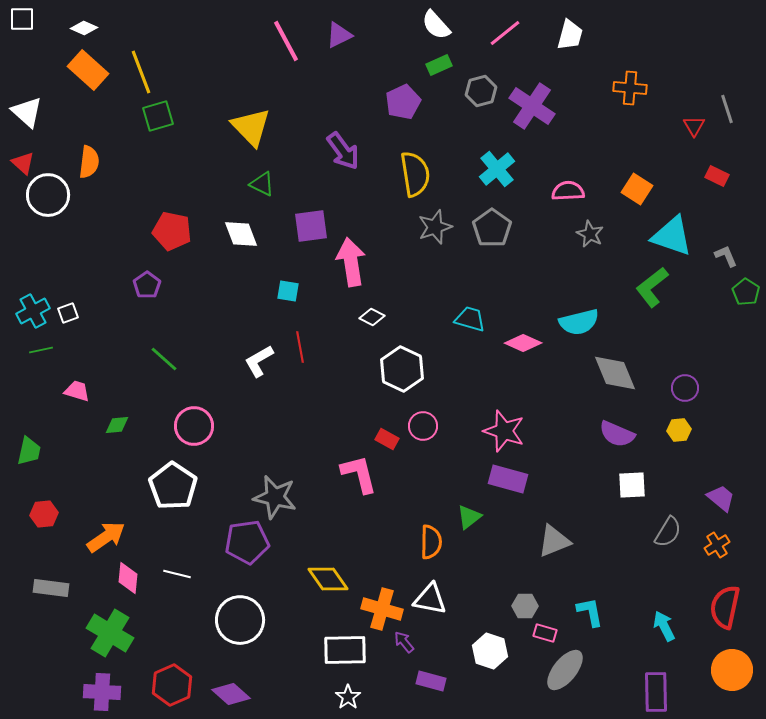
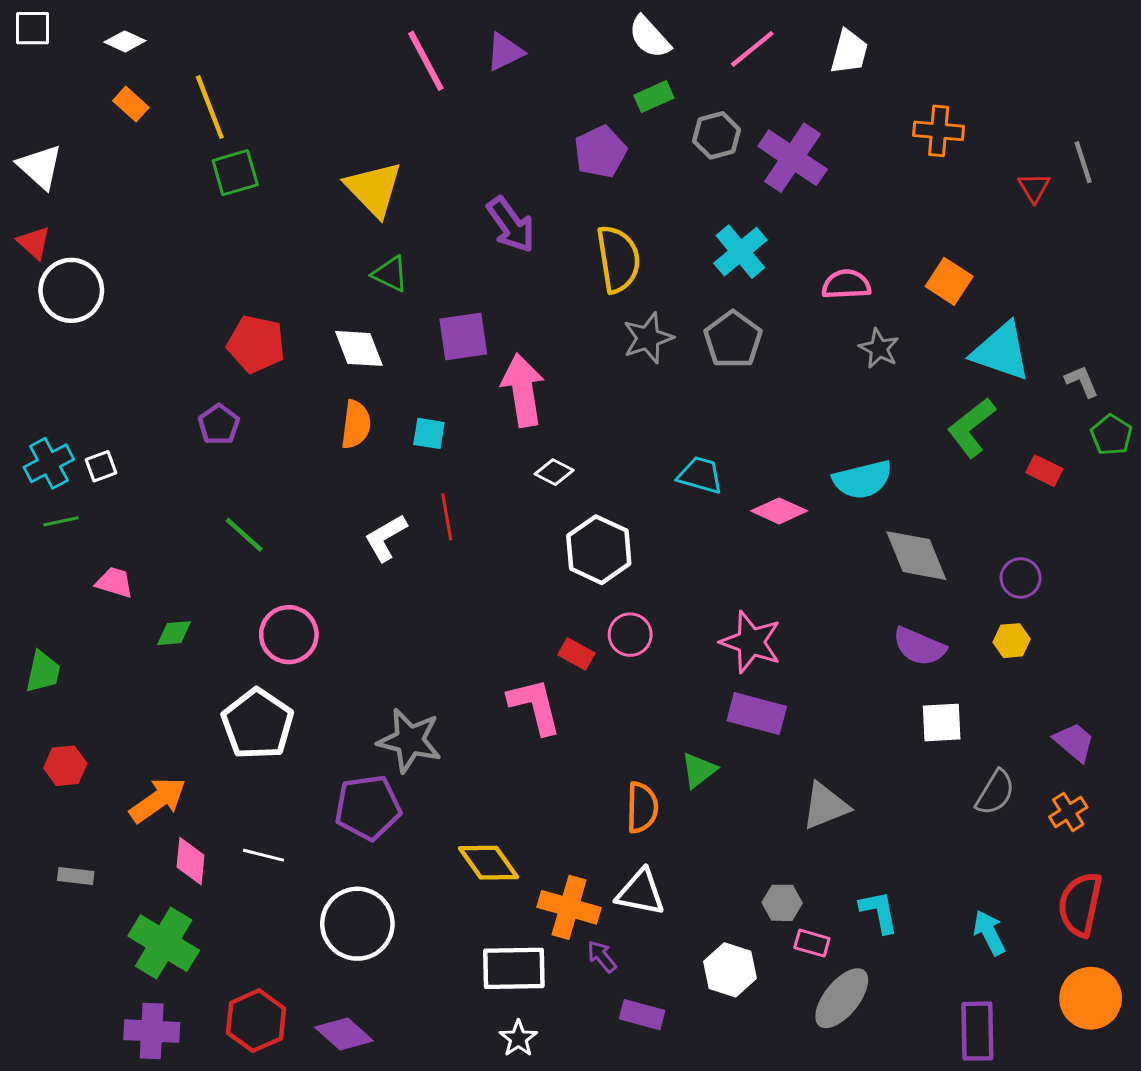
orange rectangle: (88, 70) -> (131, 104), size x0.6
orange semicircle: (89, 162) -> (356, 424), moved
red rectangle: (717, 176) -> (1044, 471), moved
gray rectangle: (51, 588) -> (76, 876), size x0.7

